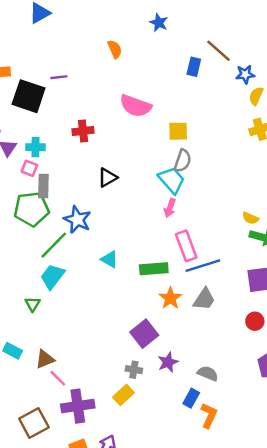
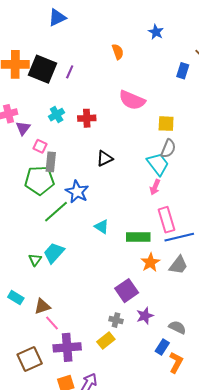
purple line: (59, 77) -> (70, 72), turned -64
black square: (29, 96) -> (42, 69), moved
cyan cross: (35, 147) -> (57, 115), moved, turned -35
cyan trapezoid: (52, 276) -> (54, 253), moved

